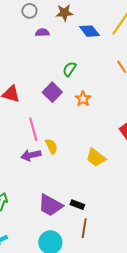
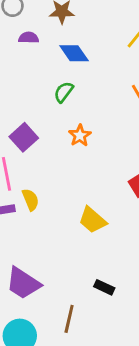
blue diamond: (89, 31) -> (74, 53), moved
purple square: (52, 92) -> (24, 137), moved
black rectangle: (77, 205) -> (104, 287), moved

